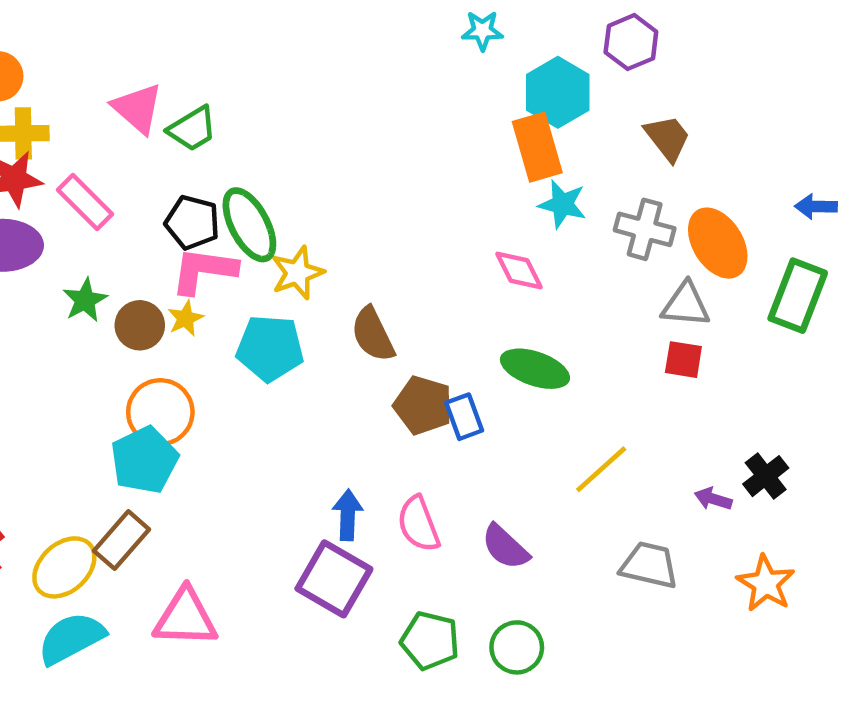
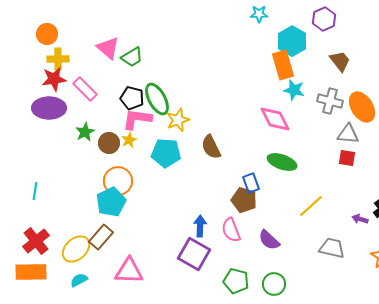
pink diamond: (519, 270) -> (275, 119), size x1.4
brown pentagon: (423, 405) -> (244, 200), moved
cyan semicircle: (71, 638) -> (79, 280), size x0.6

